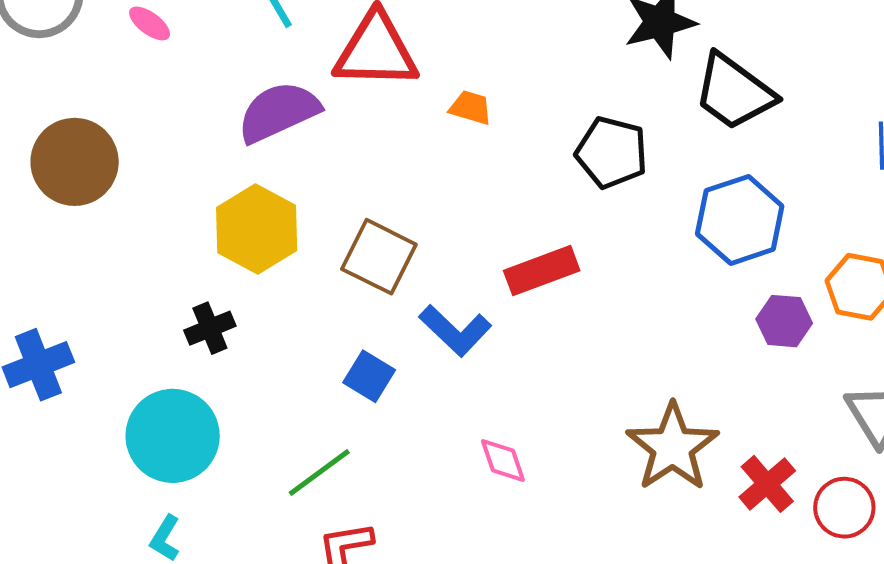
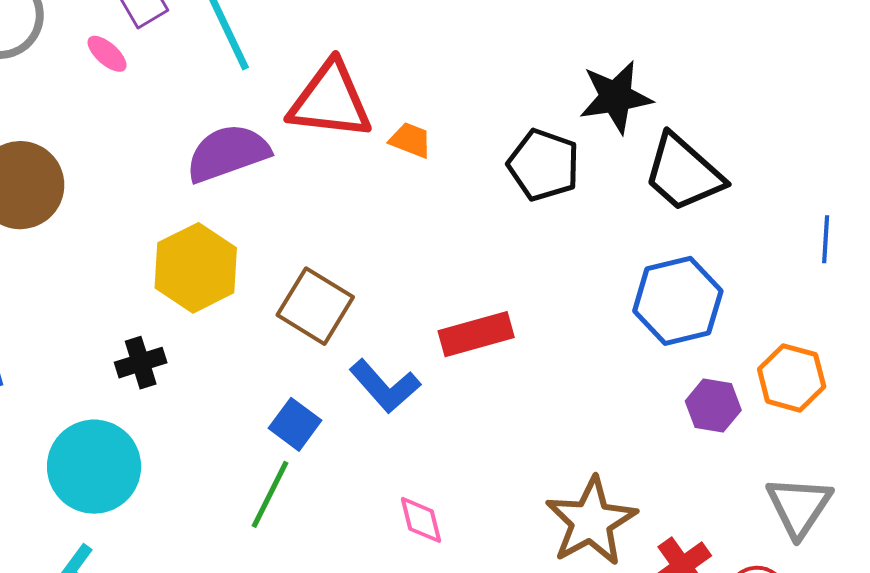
orange trapezoid: (471, 108) -> (411, 140), moved
black pentagon: (612, 152) -> (544, 165), moved
green line: (319, 473) -> (270, 494), moved, turned -32

